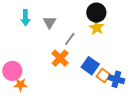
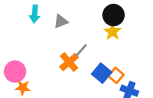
gray triangle: (50, 22) -> (61, 21), turned 32
gray line: (70, 39) -> (81, 51), moved
orange square: (103, 75) -> (116, 75), moved

